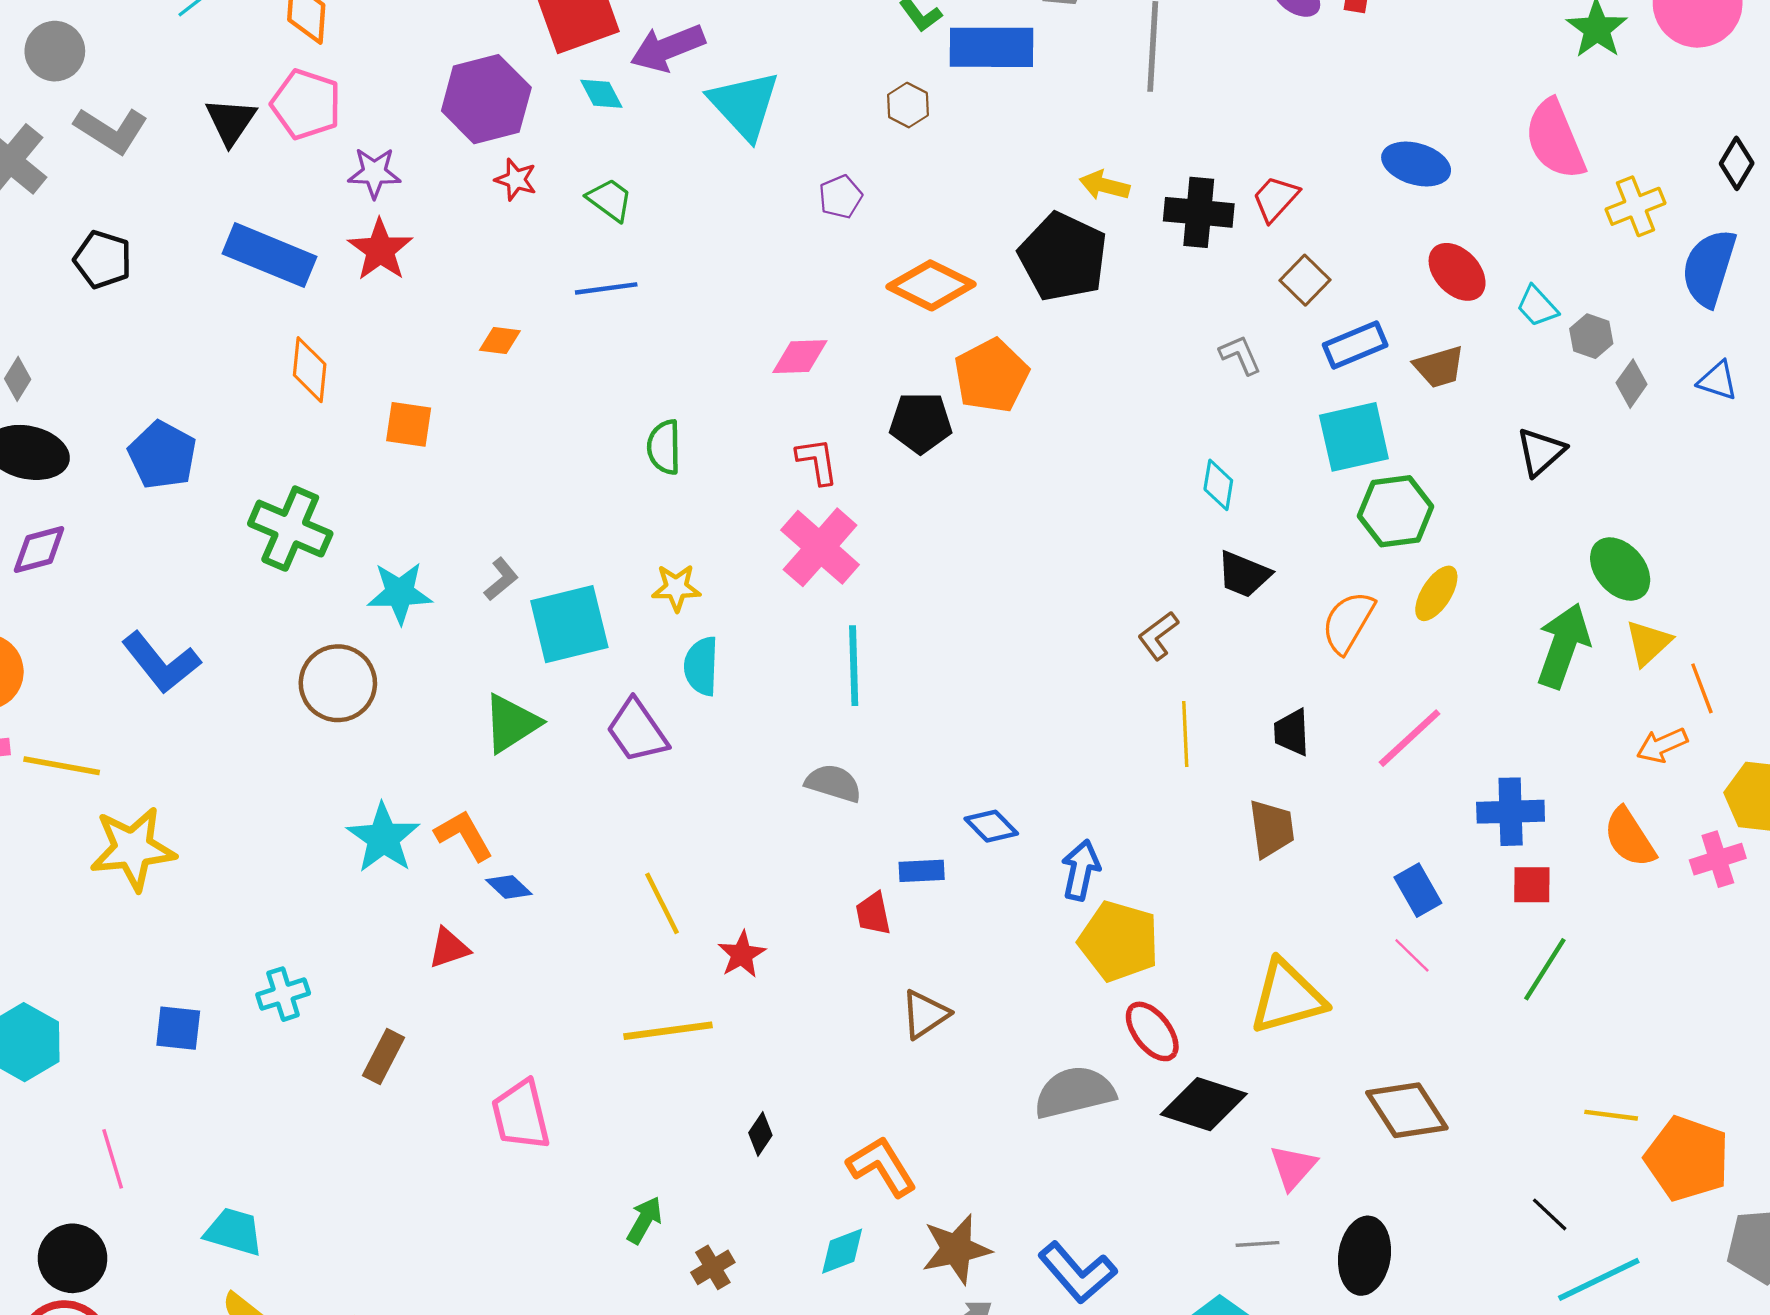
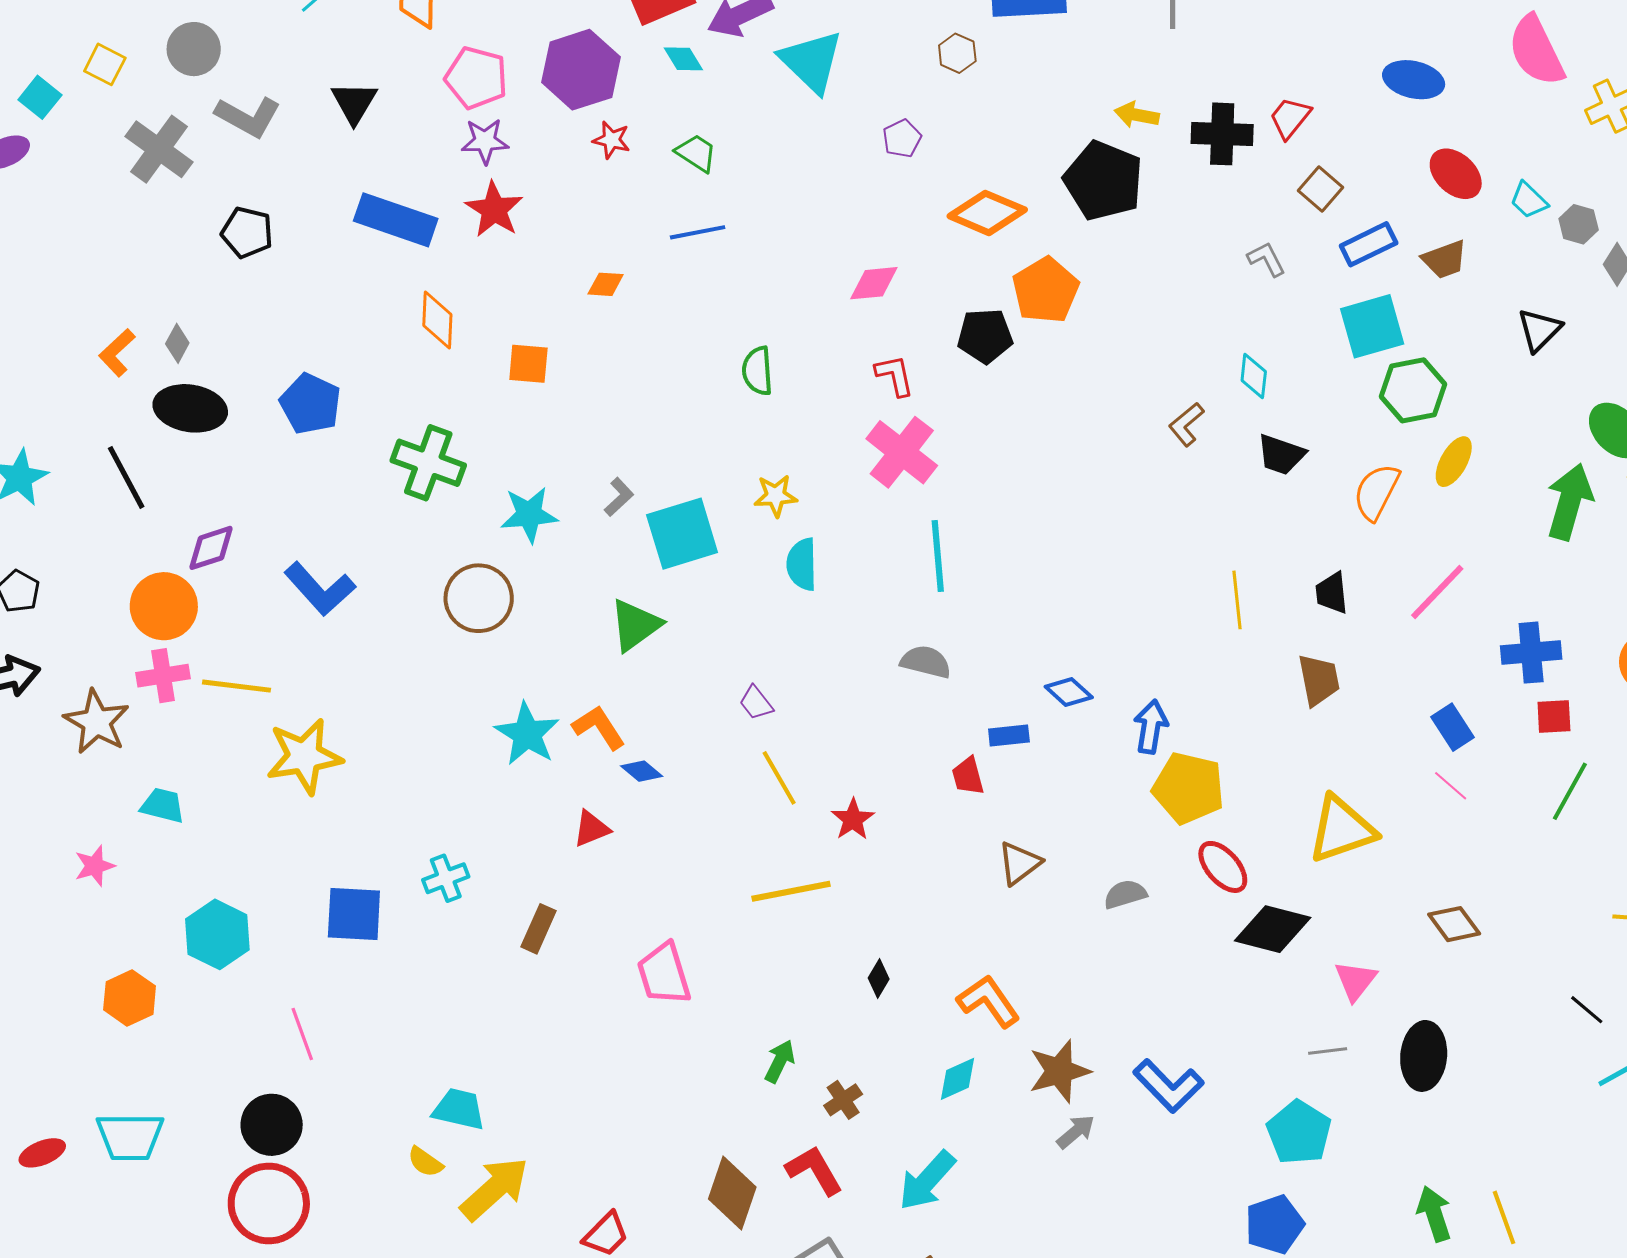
pink pentagon: (306, 104) -> (476, 78), moved
purple diamond: (39, 549) -> (211, 548), moved
brown L-shape: (1158, 636) -> (1186, 424), moved
purple trapezoid: (637, 731) -> (756, 703), moved, size x0.6
blue square: (178, 1028) -> (354, 914), size x1.4
gray semicircle: (1074, 1092) -> (1125, 894), moved, size x0.6
brown diamond: (1407, 1110) -> (1454, 924), size x0.7
cyan trapezoid: (234, 1232) -> (459, 1109), moved

